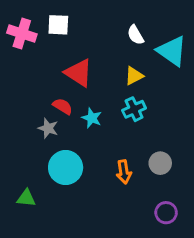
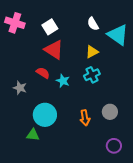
white square: (58, 25) -> (50, 27), moved, turned -35
gray star: (48, 128) -> (20, 88), moved
green triangle: (26, 198) -> (33, 135), moved

